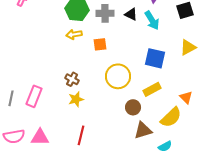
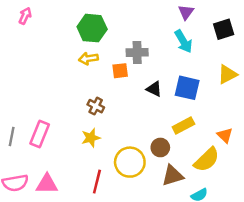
gray cross: (105, 13) -> (137, 52), moved
black triangle: (131, 14) -> (154, 89), moved
yellow circle: (118, 76) -> (130, 162), moved
brown cross: (72, 79) -> (96, 106), moved

